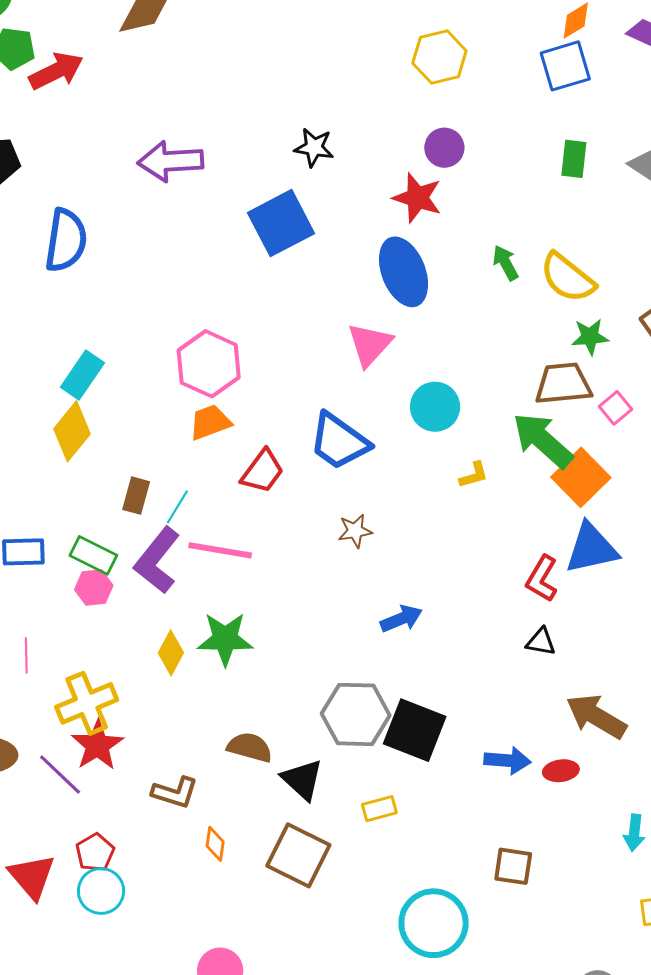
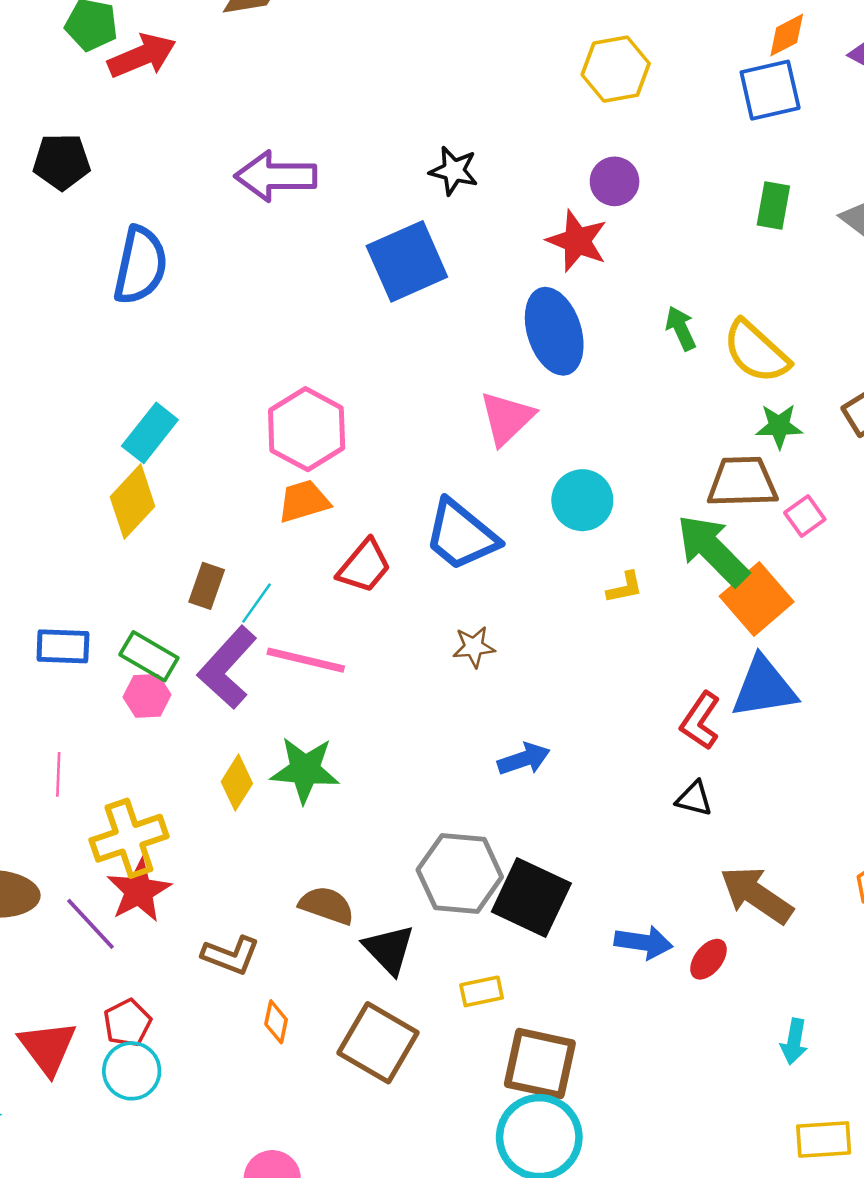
red ellipse: (561, 771) -> (709, 959), turned -48
brown square: (513, 866) -> (540, 1064), moved, size x1.5

